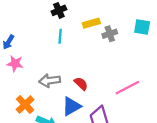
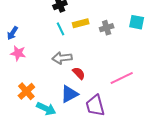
yellow rectangle: (91, 23) -> (81, 23), moved
cyan line: (60, 36) -> (61, 29), turned -32
gray arrow: (50, 81) -> (62, 58), moved

